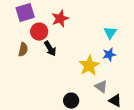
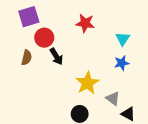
red star: (60, 19) -> (85, 23), moved, turned 30
yellow star: (89, 66) -> (87, 83), moved

